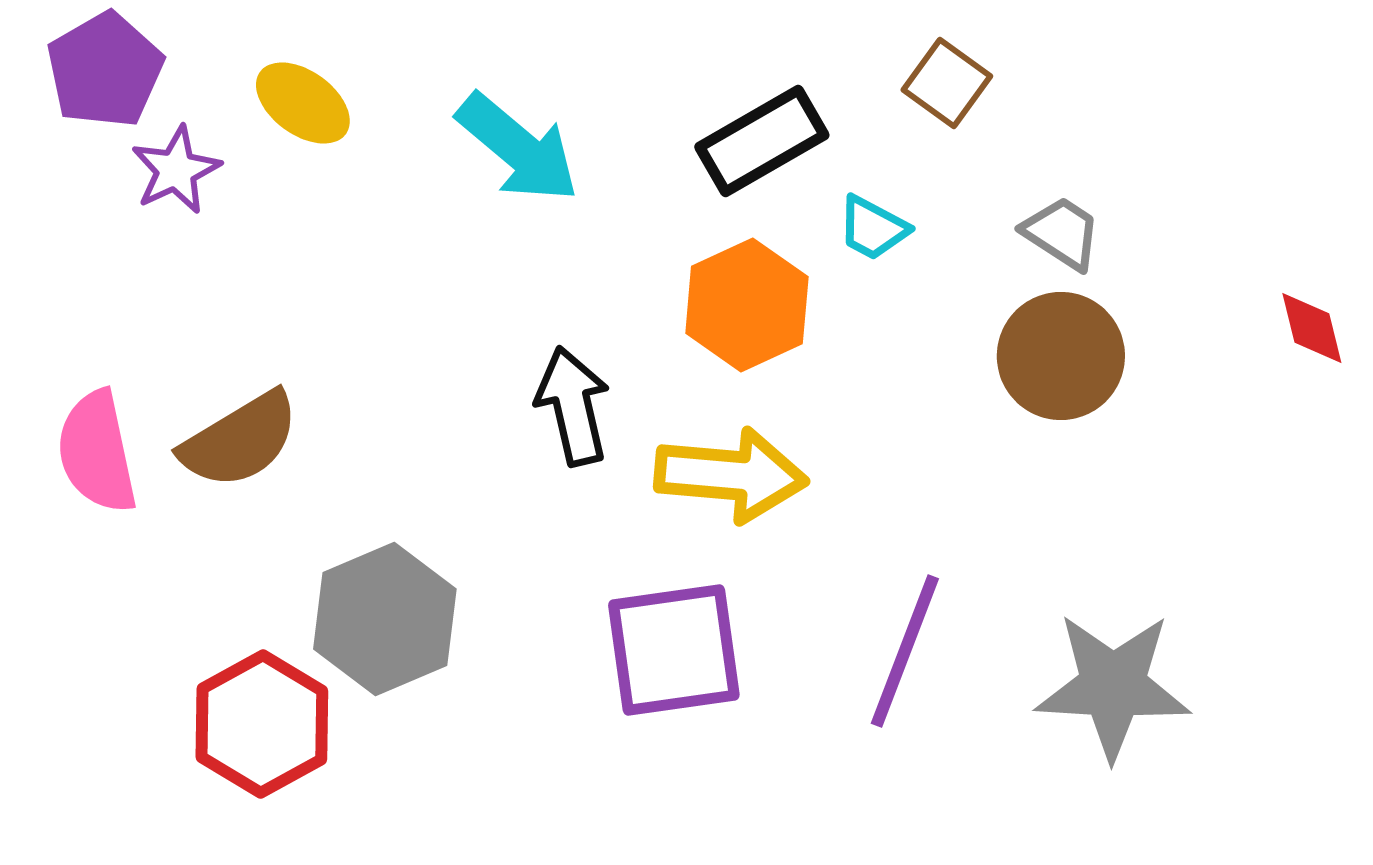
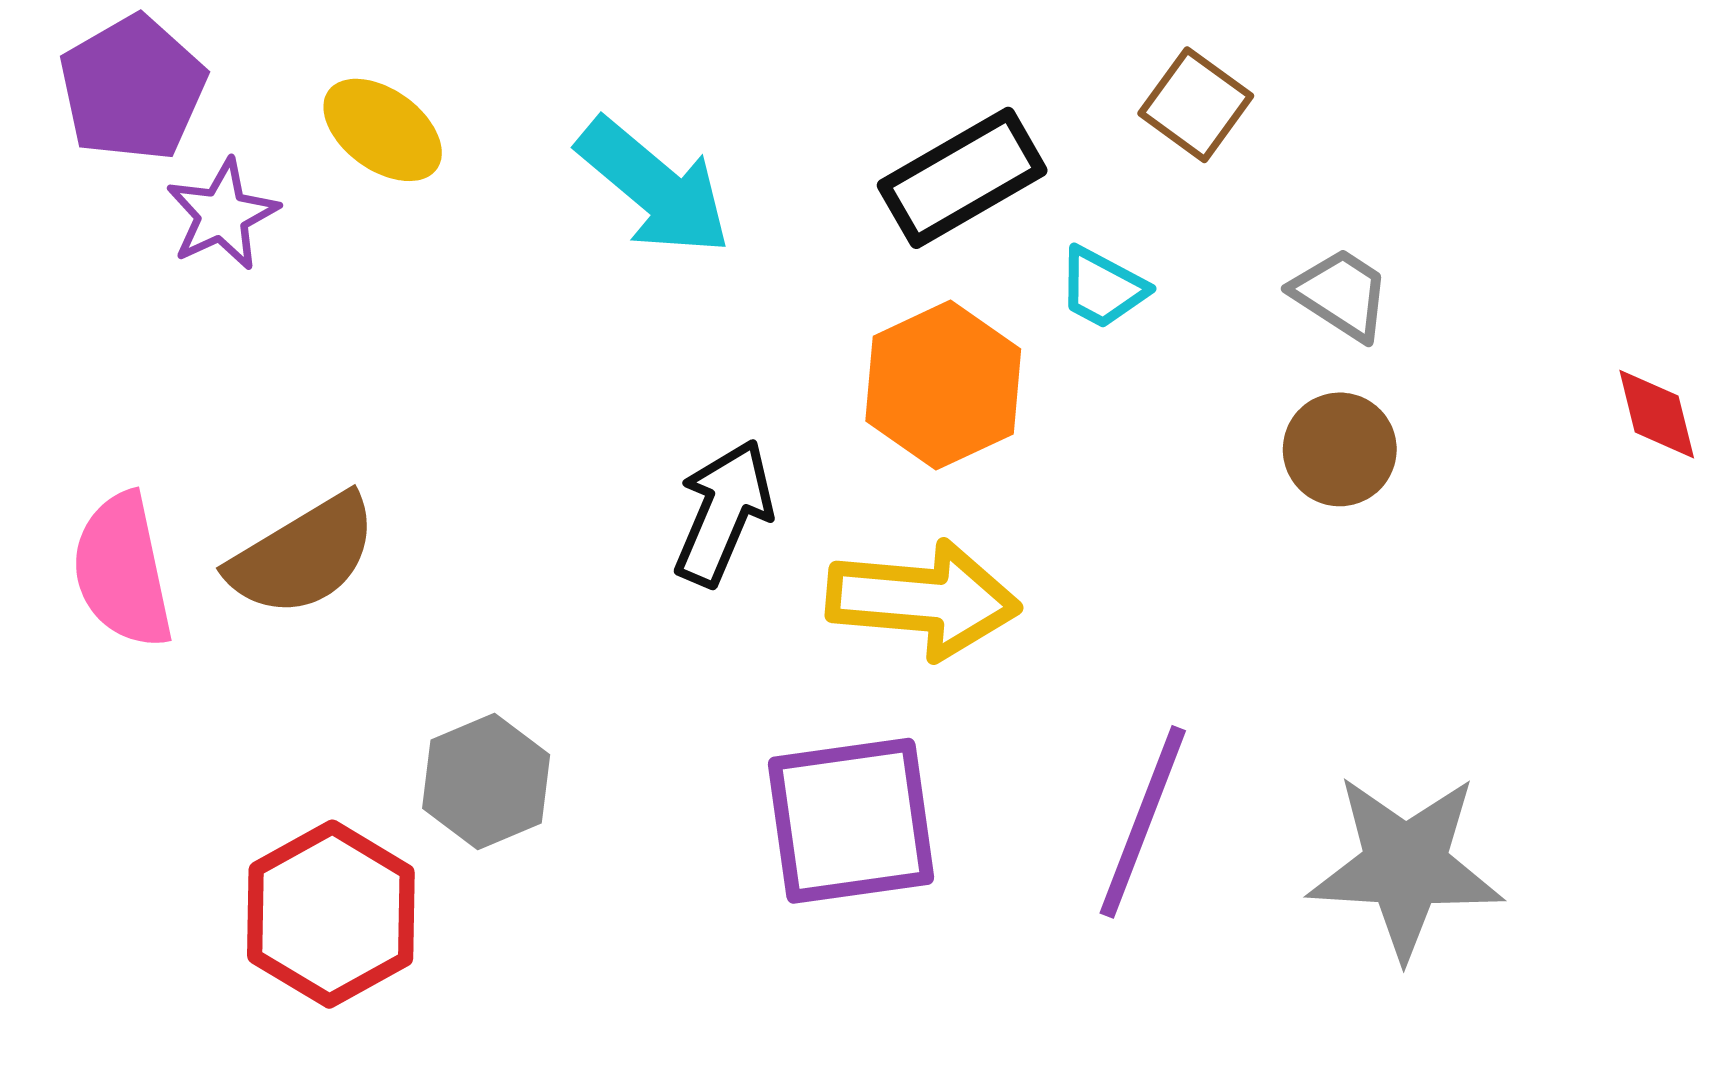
brown circle: (1061, 356) -> (1340, 449), size x0.7
black arrow: (573, 406) -> (724, 513), turned 36
gray hexagon: (385, 619) -> (486, 781), size x0.7

